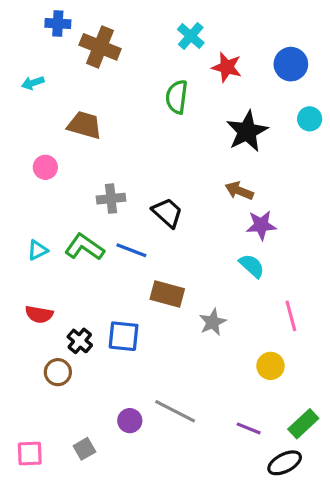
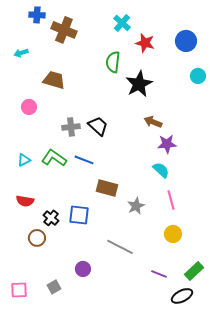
black star: (247, 131) -> (139, 84), moved
black trapezoid: (167, 213) -> (98, 126), moved
pink line: (291, 316) -> (171, 200), moved
gray line: (175, 411) -> (120, 247), moved

